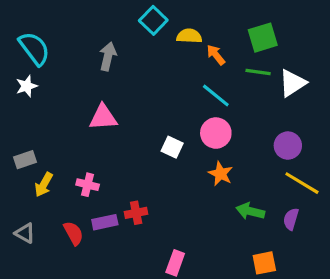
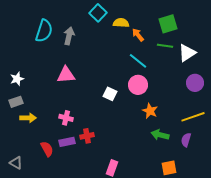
cyan semicircle: (34, 49) -> (44, 31), moved, turned 55
white star: (27, 86) -> (17, 79), moved
purple circle: (288, 146) -> (195, 83), moved
orange star: (221, 174) -> (150, 111), moved
yellow line: (302, 183) -> (193, 117), turned -50
yellow arrow: (44, 185) -> (28, 118), turned -119
pink cross: (88, 185) -> (66, 118), moved
gray triangle: (25, 233) -> (16, 163), moved

